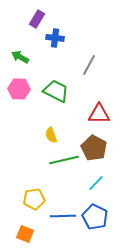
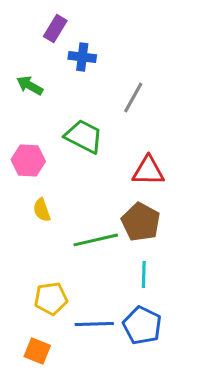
pink hexagon: (19, 89) -> (28, 160), moved
yellow semicircle: (51, 135) -> (42, 210), moved
cyan line: (96, 183) -> (144, 274), turned -42

